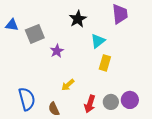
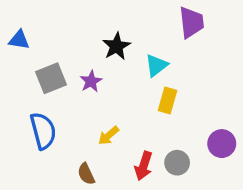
black star: (78, 19) -> (116, 46), moved
gray square: (35, 34) -> (51, 78), moved
blue semicircle: (27, 99) -> (43, 131), moved
purple circle: (130, 100) -> (222, 144), moved

